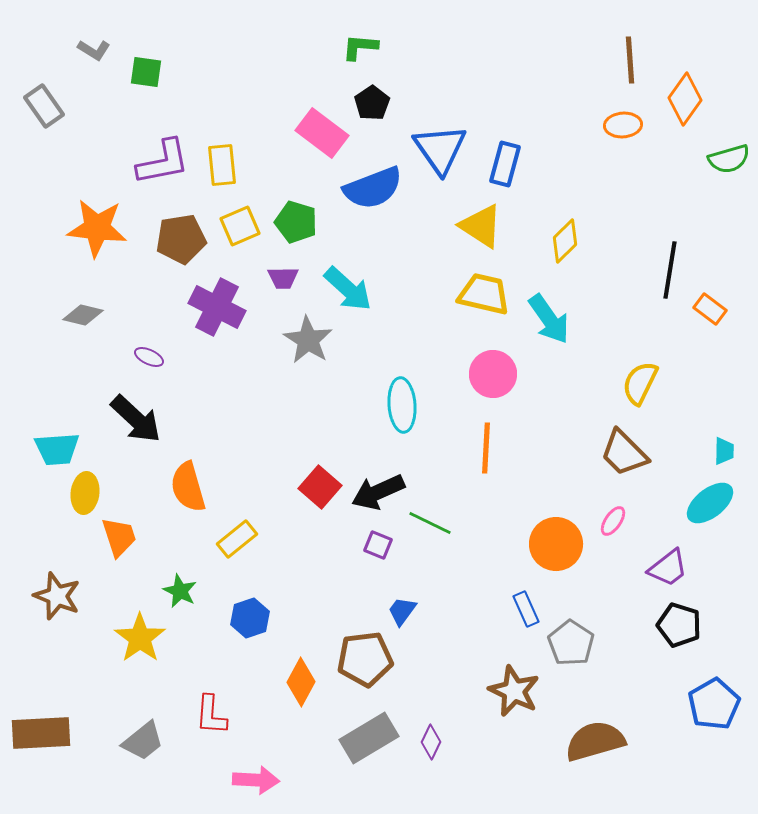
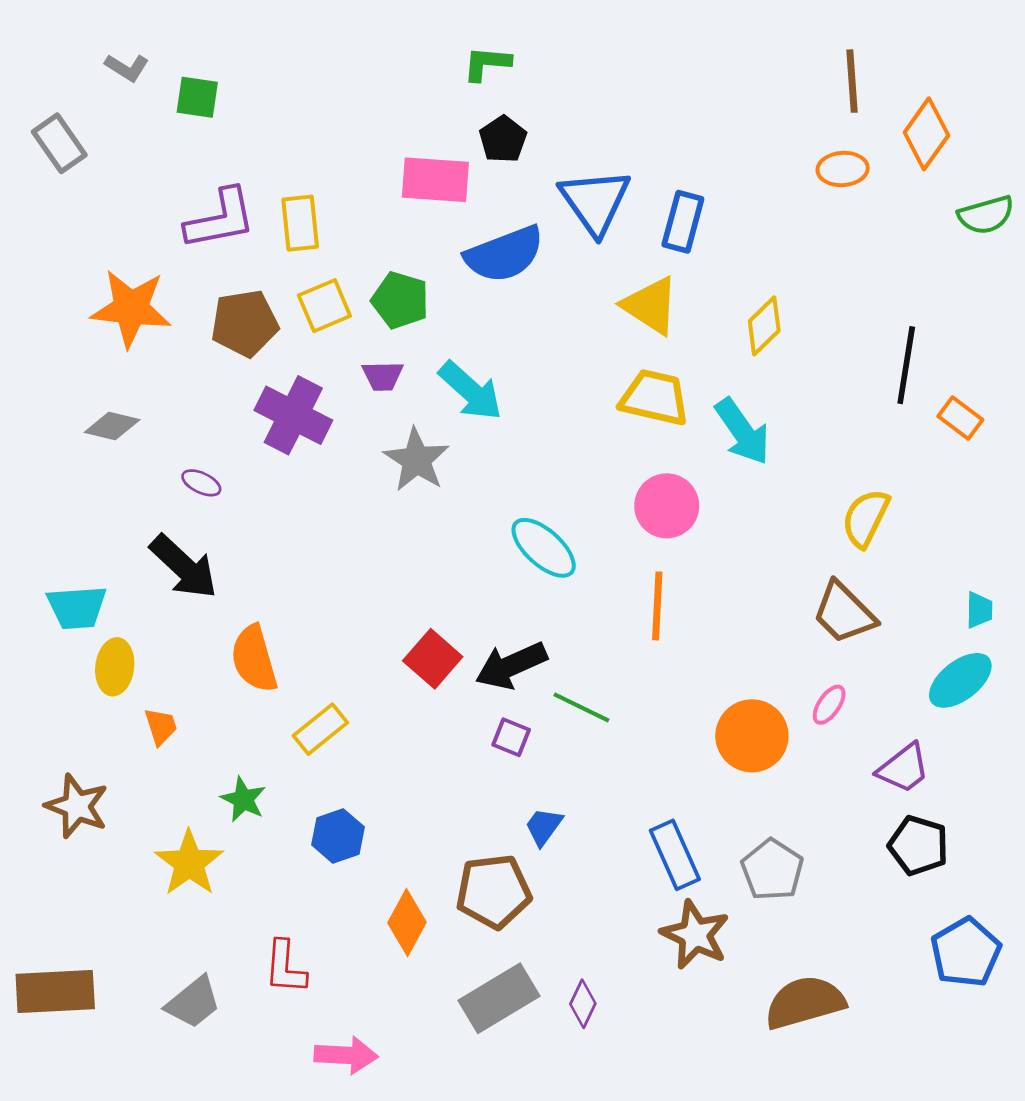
pink rectangle: (322, 133) -> (435, 180), turned -33
cyan ellipse: (402, 405) -> (544, 548), turned -44
orange trapezoid: (119, 537) -> (161, 726), size x0.7
blue rectangle: (526, 609) -> (675, 855), moved, size x1.4

